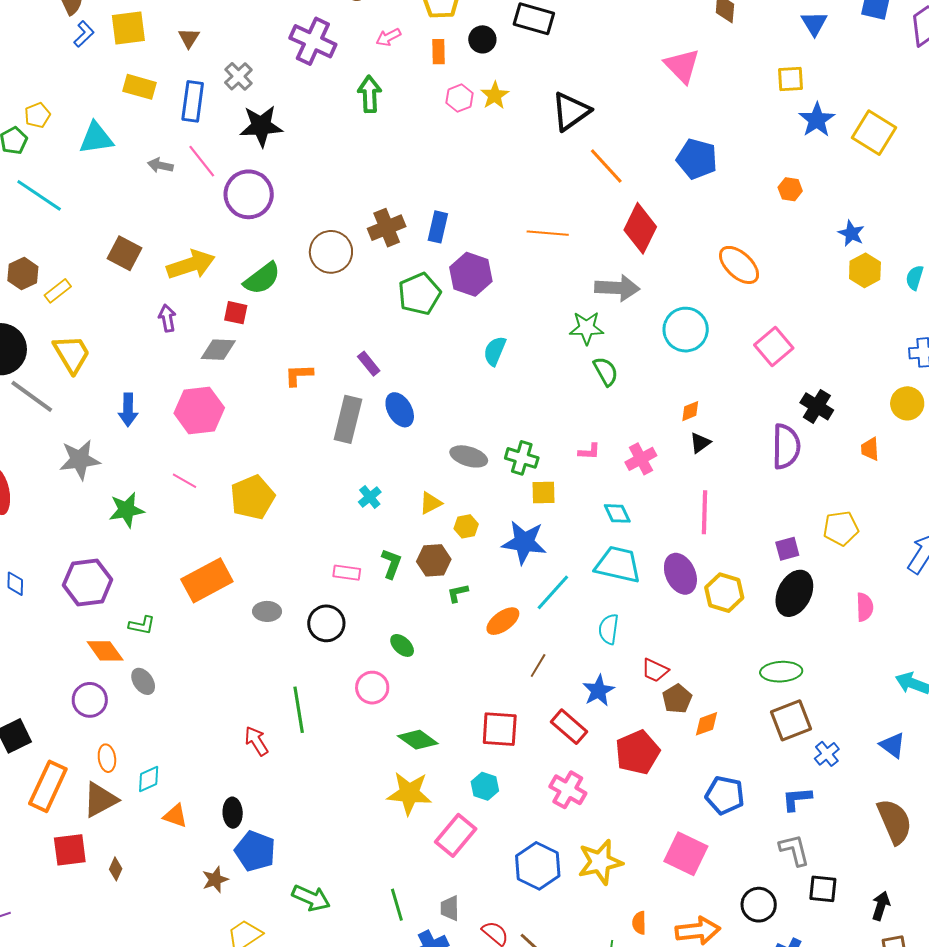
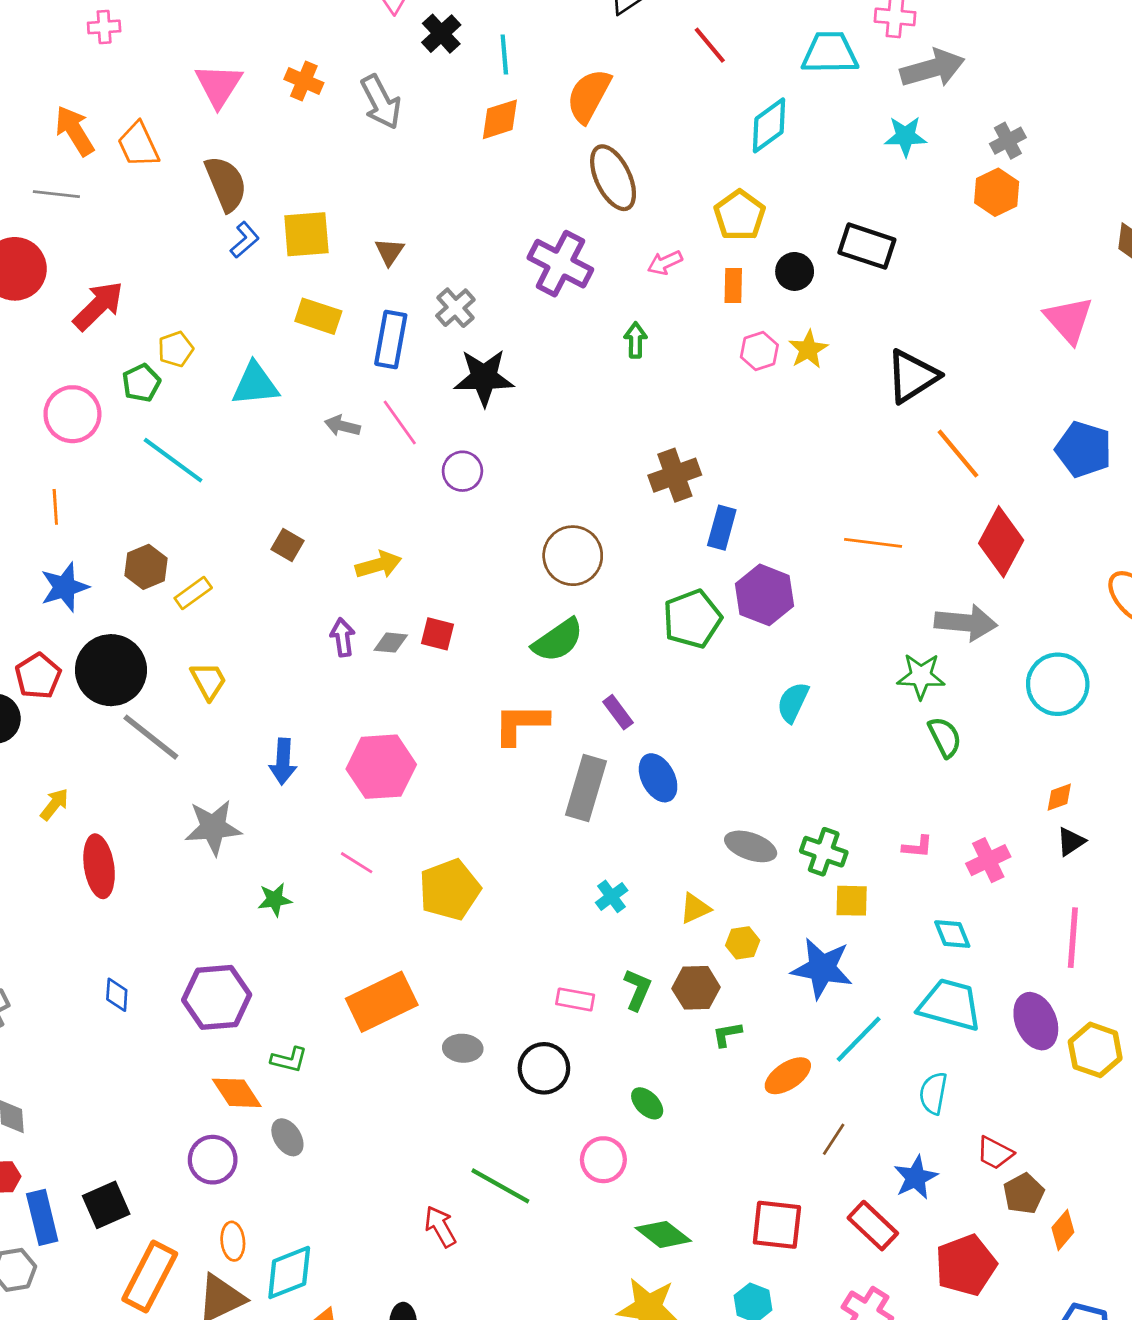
green arrow: (370, 94) -> (635, 340), size x0.7
purple circle: (249, 194) -> (462, 471), size x0.6
brown cross: (387, 228) -> (675, 475), moved
brown square: (124, 253) -> (287, 545), size x0.7
yellow arrow: (191, 265) -> (378, 565), size x0.7
green semicircle: (262, 278) -> (558, 640), moved
gray diamond: (218, 350) -> (391, 643), moved, size x0.7
yellow trapezoid: (72, 354) -> (208, 681), size x0.7
orange L-shape: (299, 375) -> (521, 724), size x1.4
green star: (126, 510) -> (275, 900), size x0.7
green line: (299, 710) -> (500, 1186), turned -54
orange diamond: (707, 724) -> (1063, 1230), turned -32
cyan diamond: (149, 779) -> (289, 1272), size x1.5

